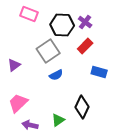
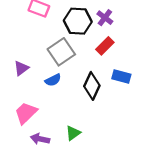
blue semicircle: (56, 75) -> (53, 80), moved
black diamond: (82, 107) -> (92, 86), moved

